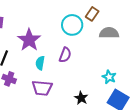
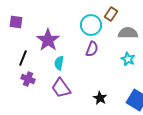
purple semicircle: (65, 55) -> (92, 49), moved
cyan star: (109, 77) -> (128, 59), moved
purple trapezoid: (42, 88) -> (61, 88), turned 50

